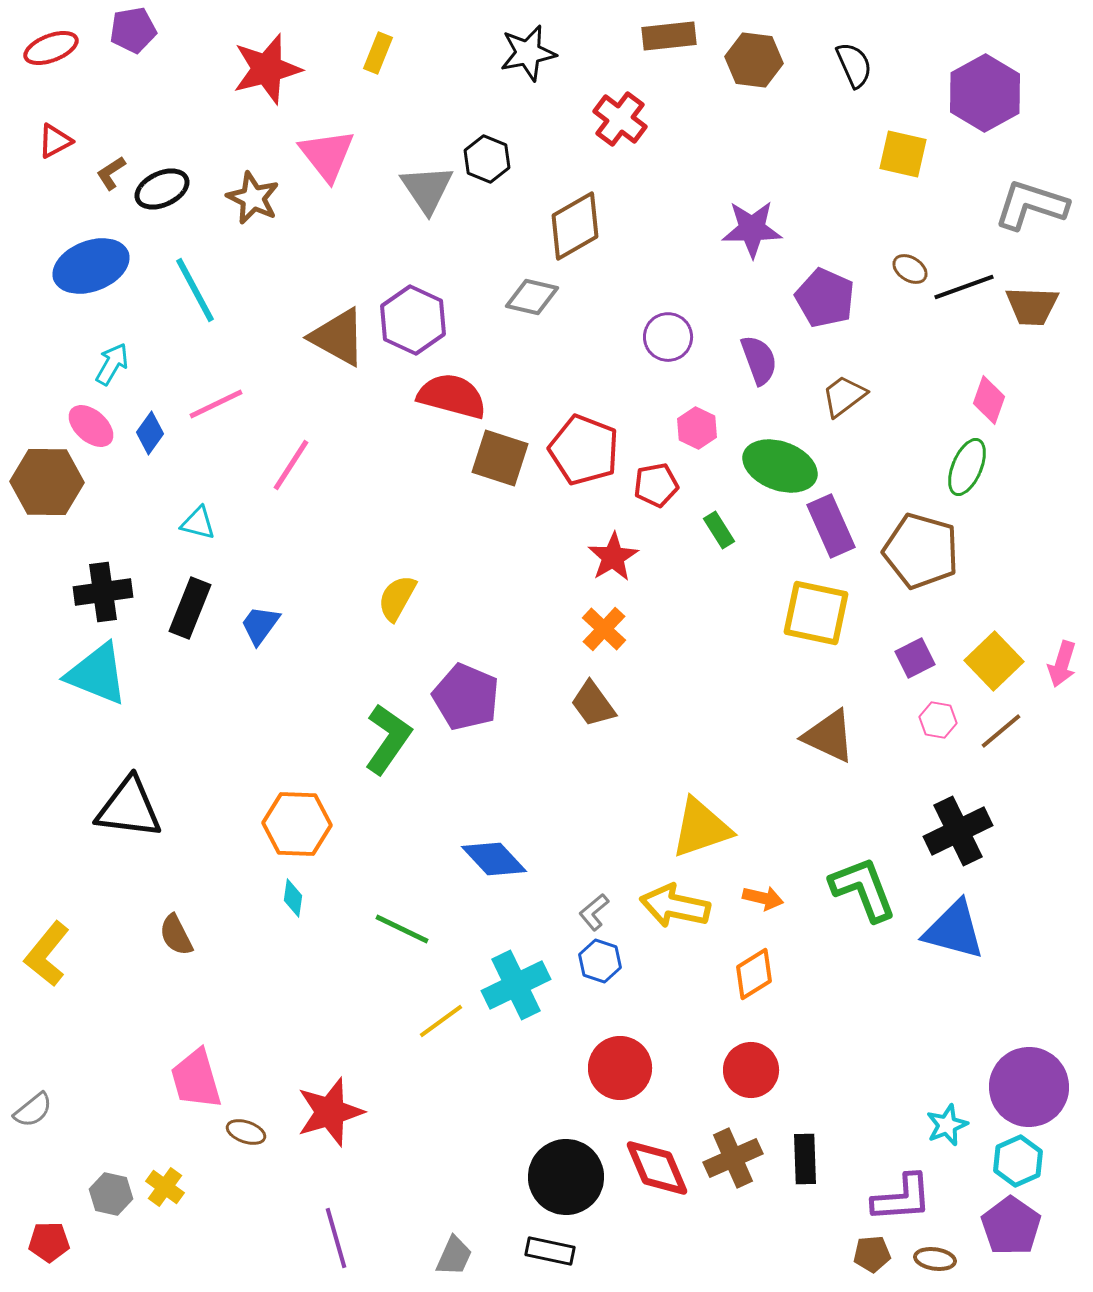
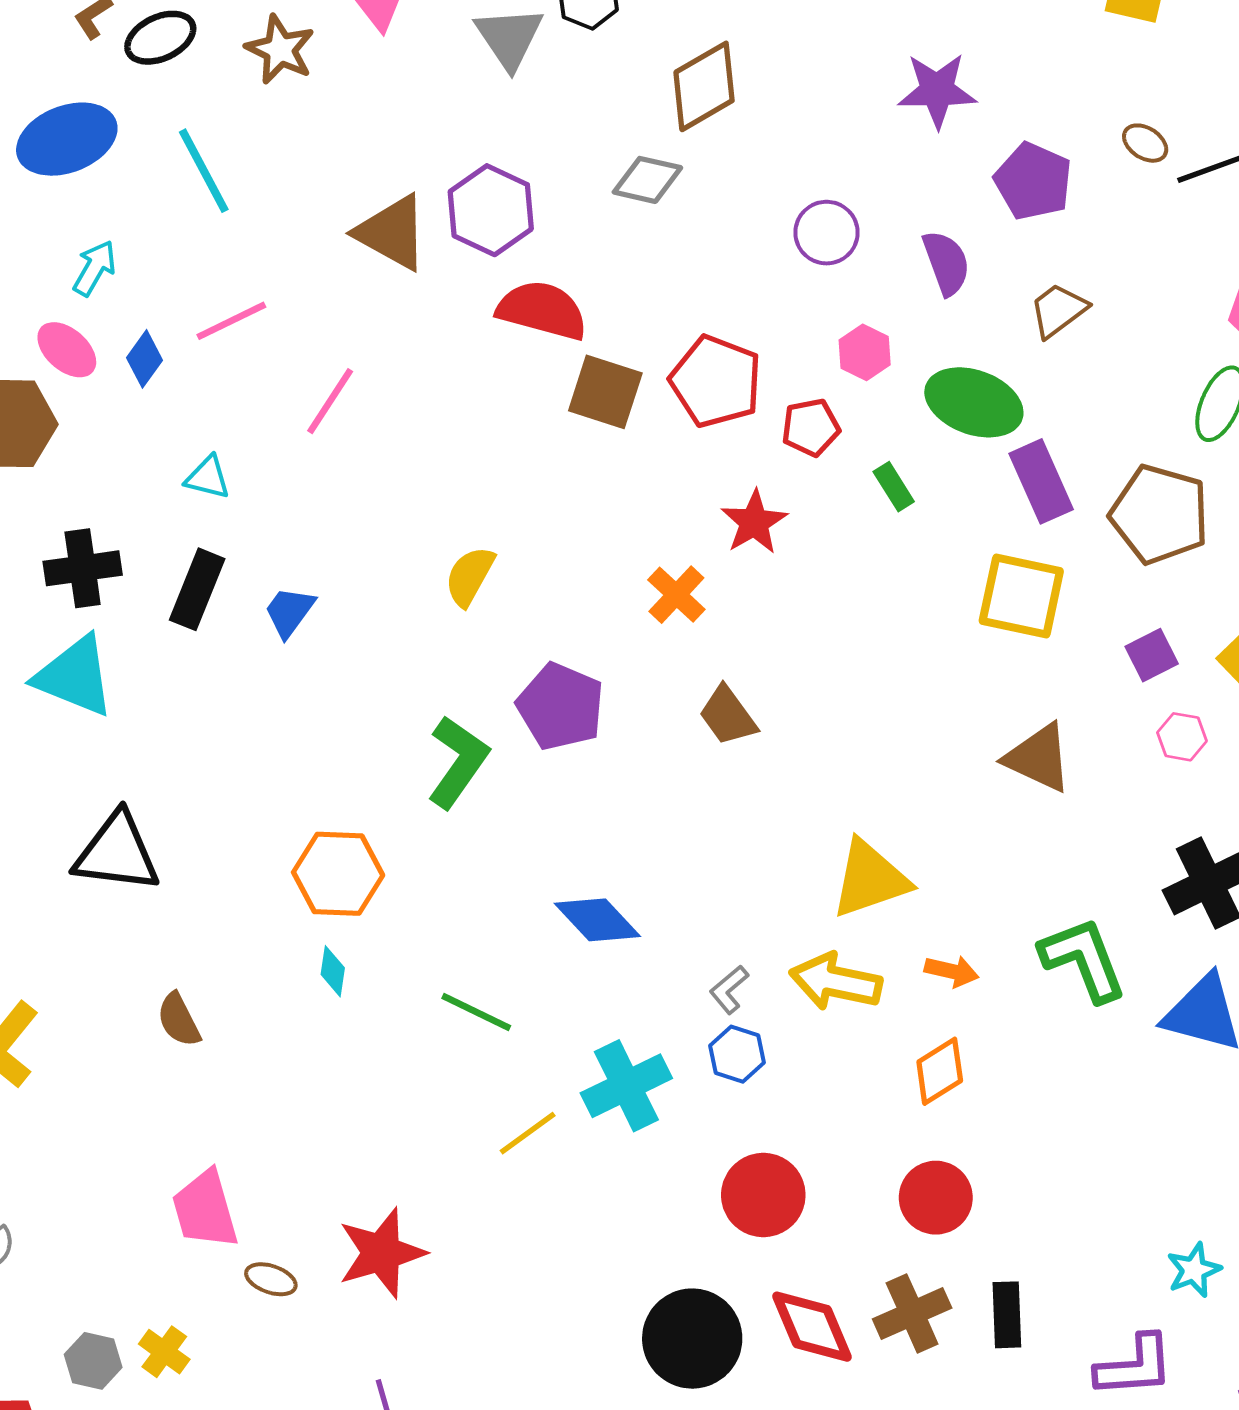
orange cross: (604, 629) -> (676, 595), moved

